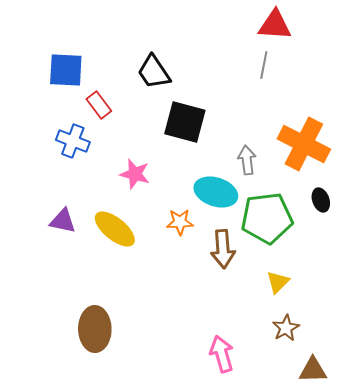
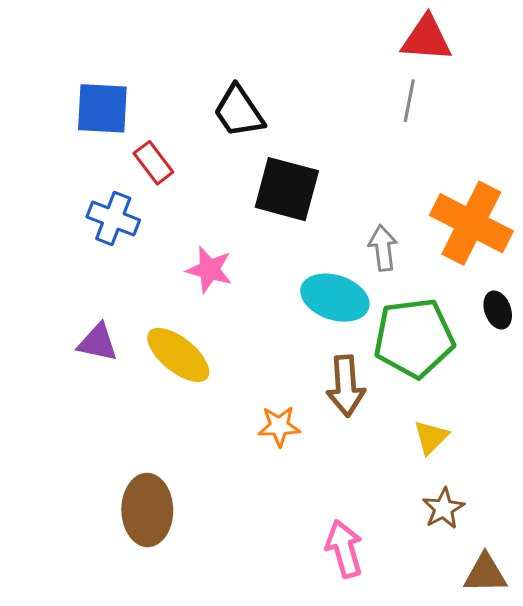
orange star: (180, 222) -> (279, 426), moved

